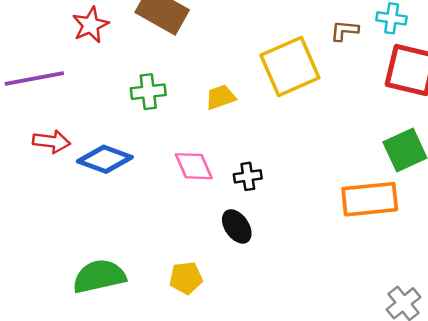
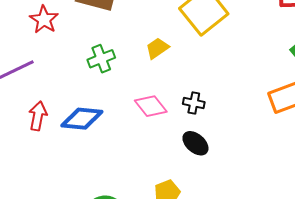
red arrow: (52, 142) -> (38, 116), turned -72
black cross: (248, 176) -> (194, 103), turned 35

